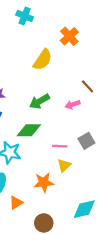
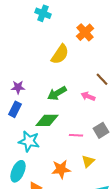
pink arrow: (73, 105) -> (88, 96), turned 40
yellow triangle: (64, 165) -> (88, 161), moved

